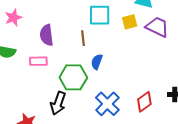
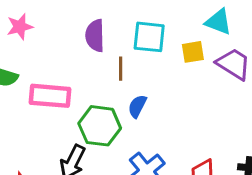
purple semicircle: (47, 35) -> (95, 36), moved
pink rectangle: (38, 61) -> (50, 96), size x1.5

